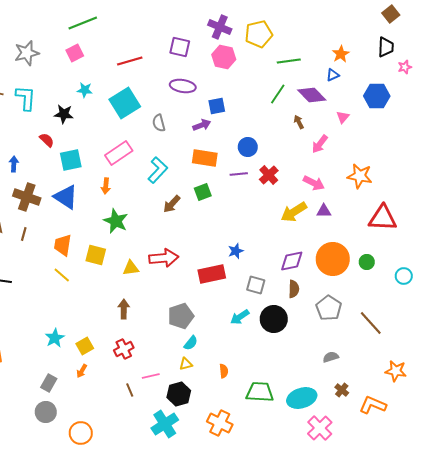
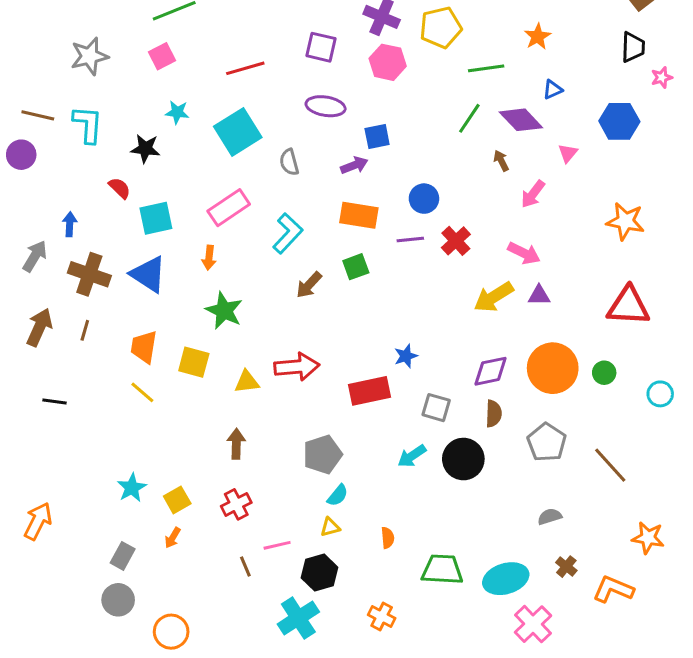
orange star: (341, 54) -> (538, 37), moved
orange star: (360, 176) -> (625, 221), moved
orange cross: (220, 423) -> (382, 616), size x0.7

